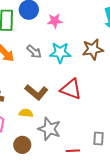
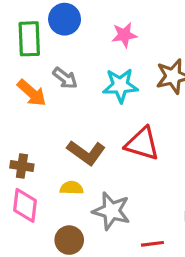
pink star: (55, 21) -> (124, 35), moved
gray arrow: (34, 52) -> (65, 78), moved

